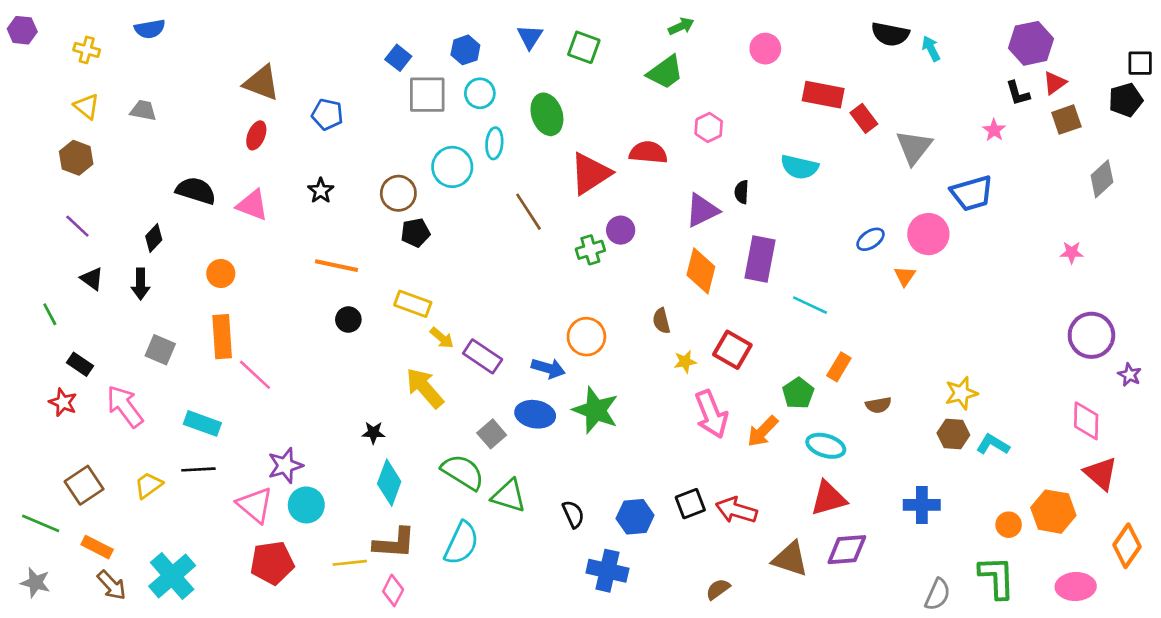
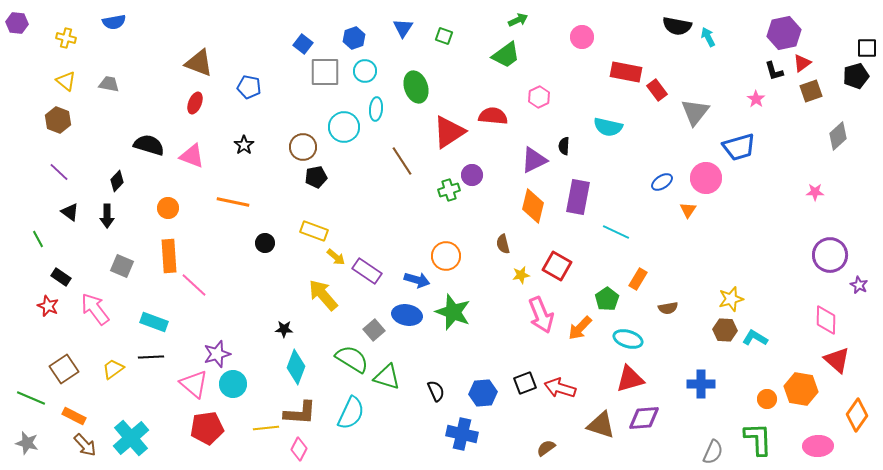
green square: (584, 47) -> (444, 36), size x0.7
orange line: (337, 266) -> (233, 202), moved

